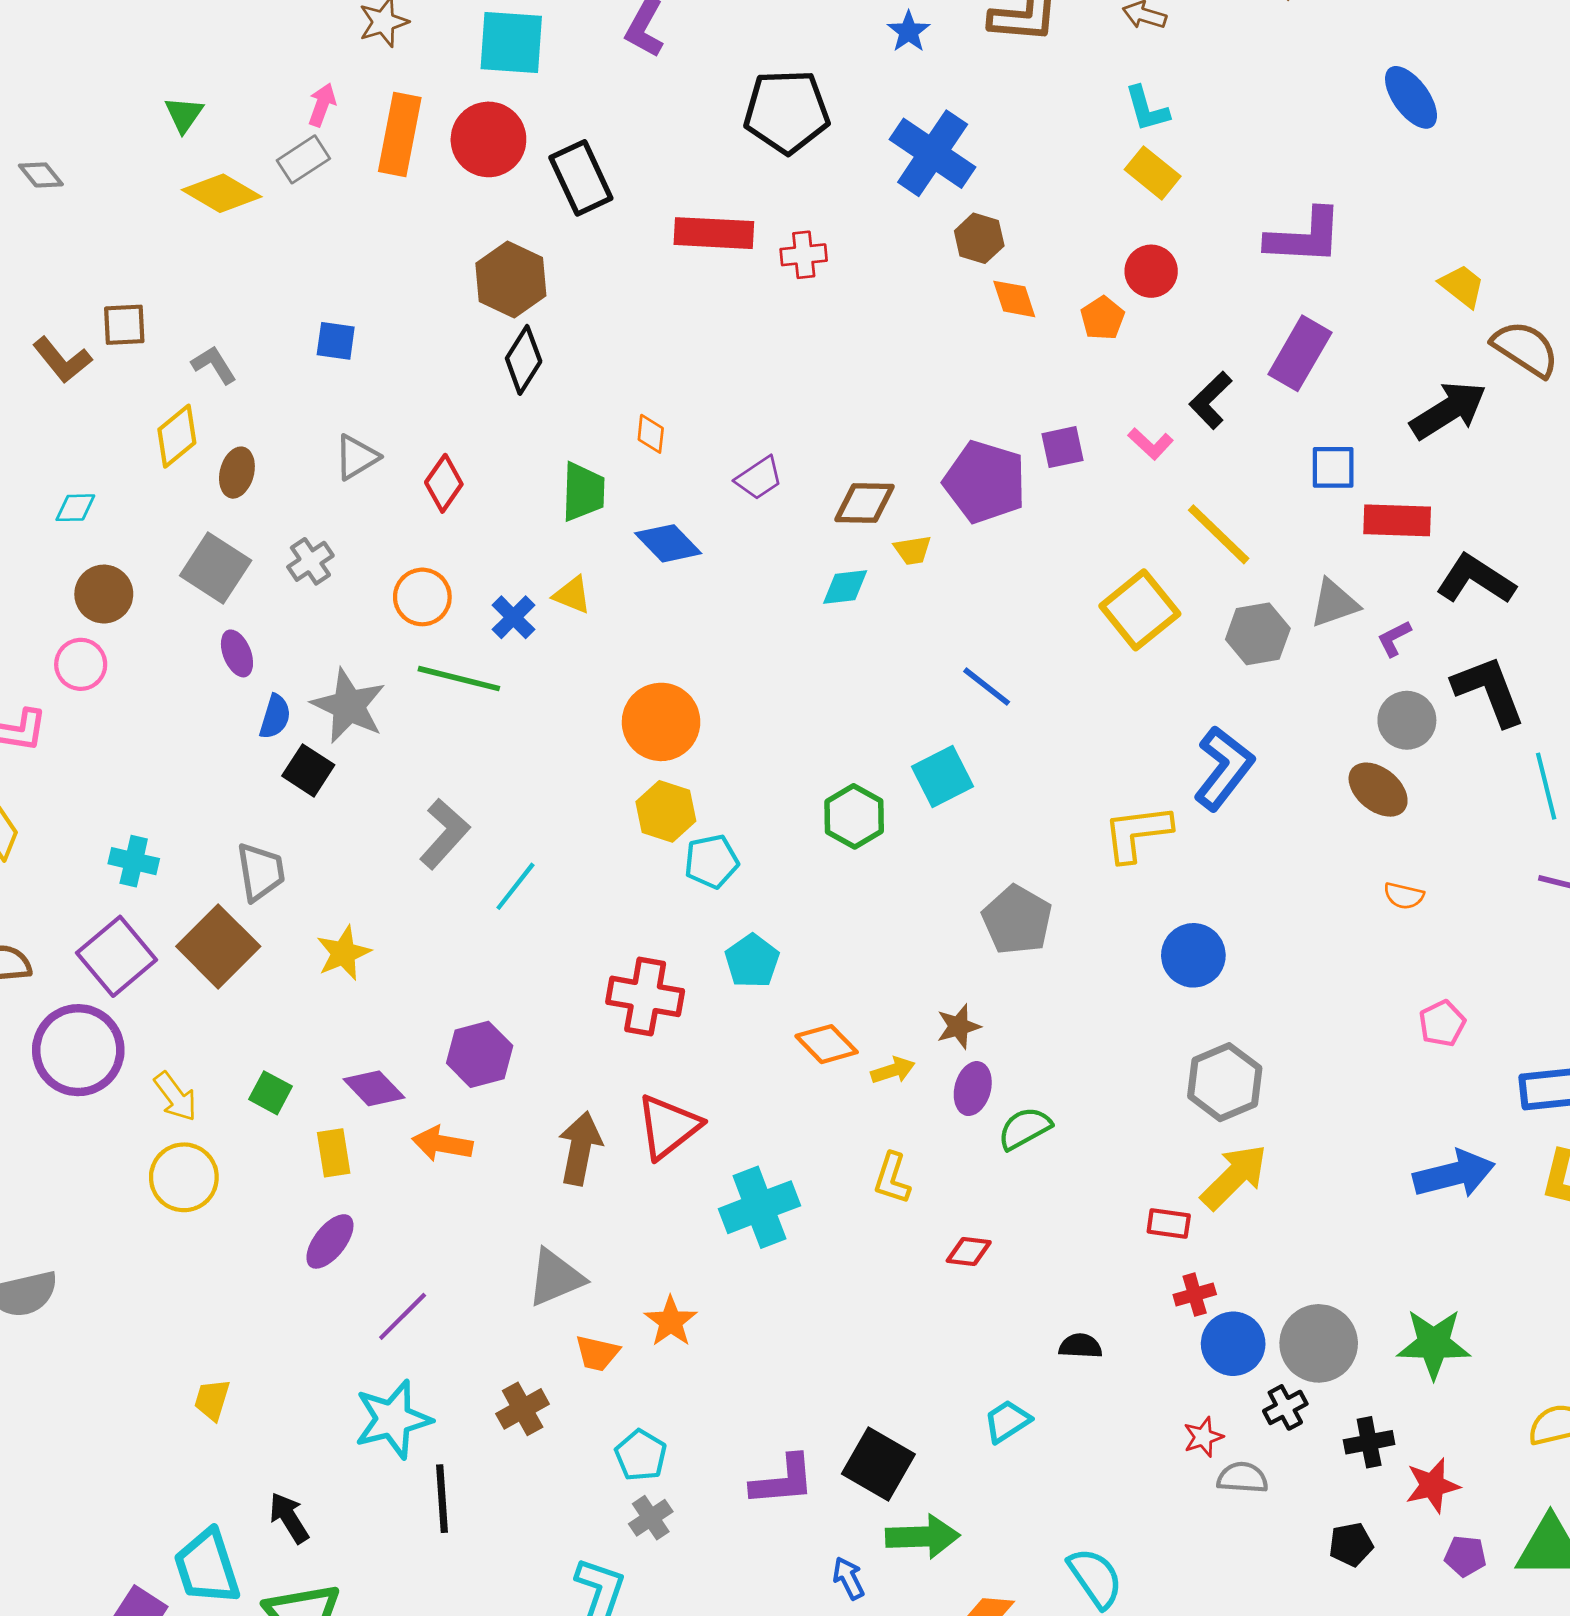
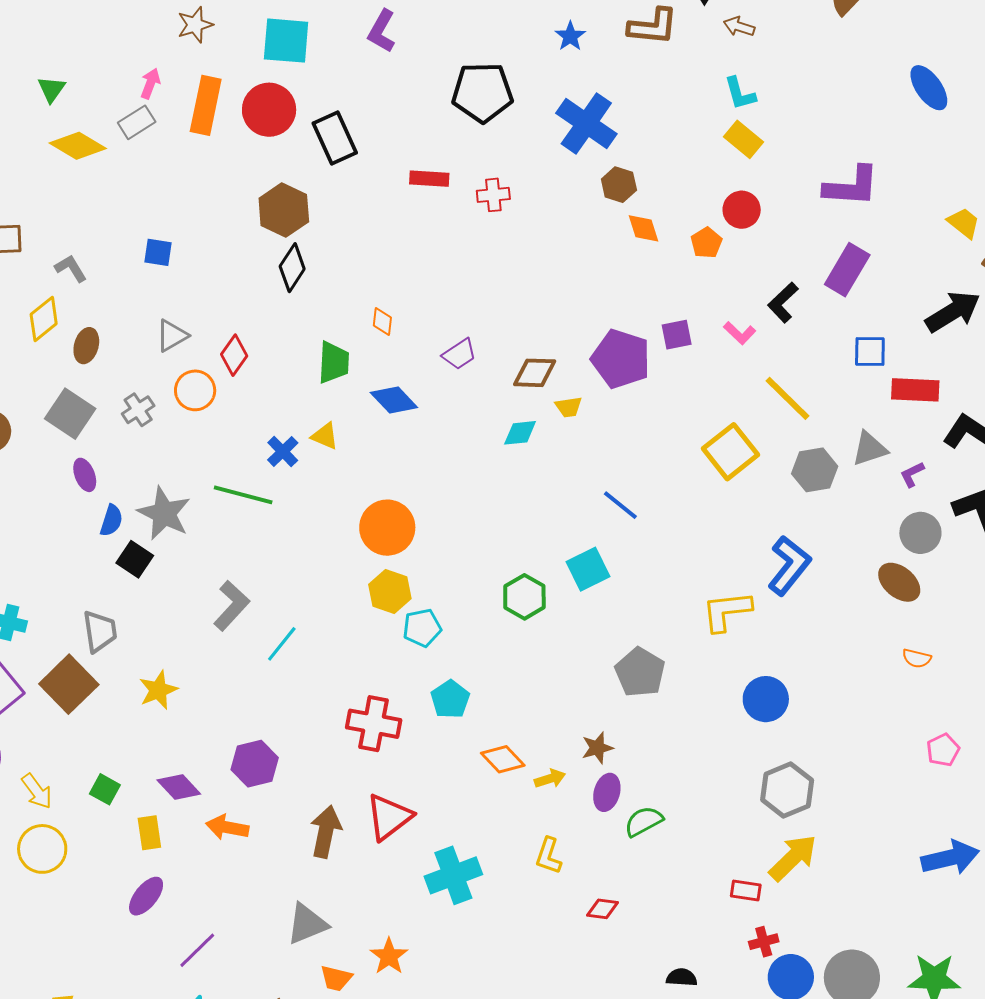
red rectangle: (714, 233) -> (429, 179), size x0.7
orange circle: (422, 597) -> (195, 390), moved

